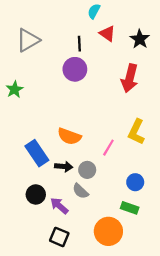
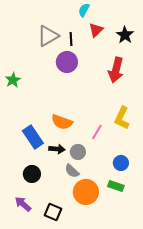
red triangle: (107, 34) -> (96, 30), turned 42
gray triangle: (28, 40) -> (48, 36), moved
purple arrow: (59, 206) -> (23, 204), moved
orange circle: (108, 231) -> (86, 192), moved

